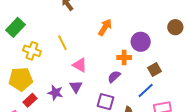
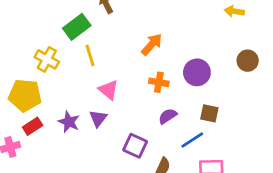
green rectangle: (16, 27) -> (77, 27), moved
orange cross: (124, 58) -> (159, 82), moved
brown square: (154, 69) -> (209, 113), turned 32
purple semicircle: (114, 77) -> (168, 116), moved

